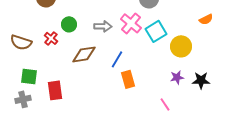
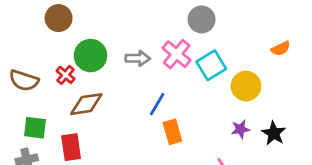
green circle: (69, 24) -> (91, 56), size x1.5
brown diamond: (84, 54) -> (86, 104), moved
black star: (201, 80) -> (274, 133), turned 30

